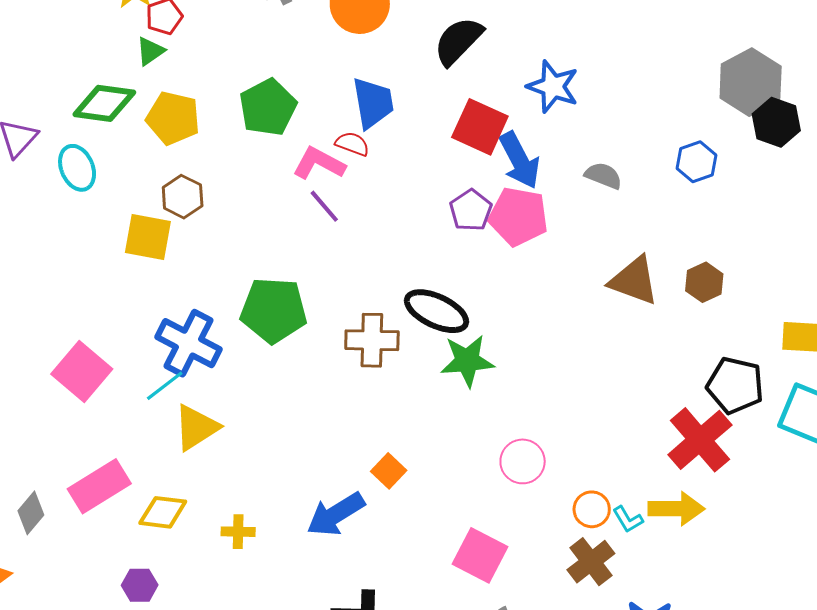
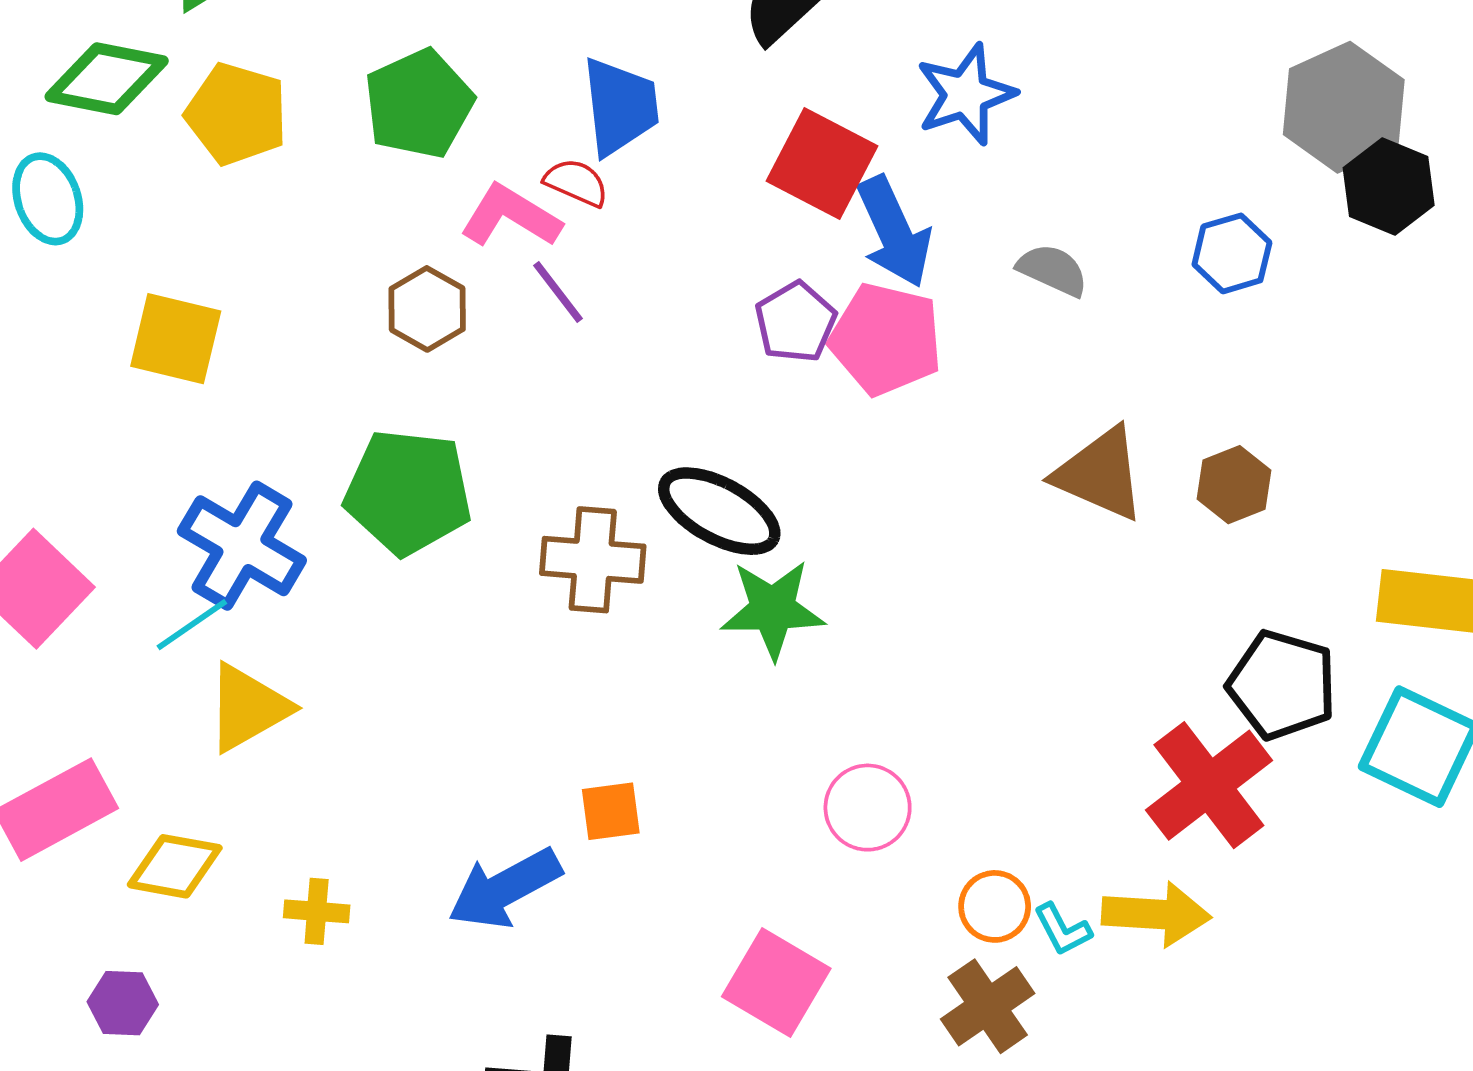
blue star: (553, 87) -> (966, 94), turned 30
brown hexagon: (183, 197) -> (427, 309), moved
purple line: (324, 206) -> (558, 292), moved
orange square: (389, 471) -> (611, 811), turned 36

